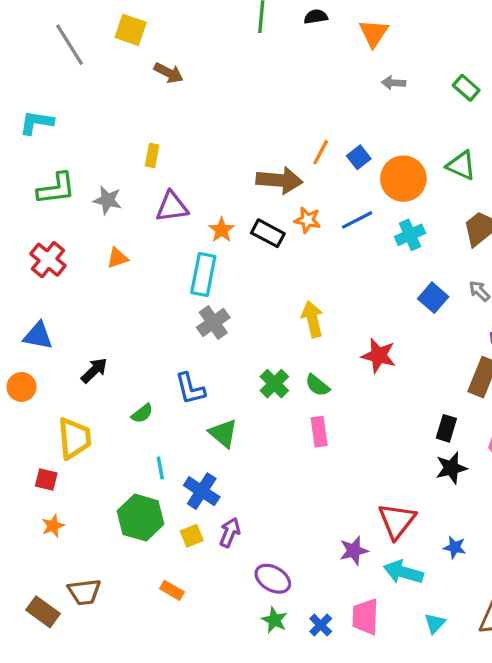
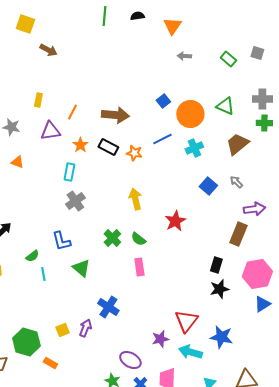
orange line: (321, 152) -> (72, 112), moved
orange star: (307, 220) -> (134, 153), moved
orange triangle: (117, 258) -> (17, 162), turned 40
cyan rectangle: (203, 275) -> (69, 172), size x0.7
red star: (379, 356) -> (175, 221), turned 30
cyan line: (160, 468) -> (43, 274), moved
blue cross: (202, 491) -> (108, 307), moved
green hexagon: (141, 518) -> (26, 342), moved
blue star: (455, 547) -> (221, 337), size x1.6
purple ellipse: (273, 579) -> (130, 360), moved

